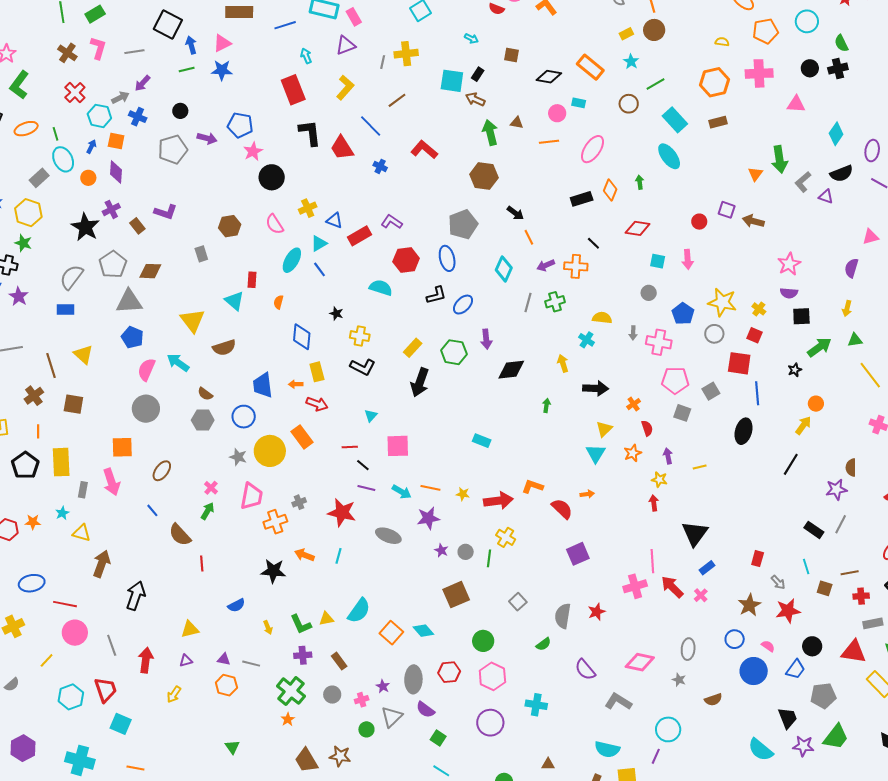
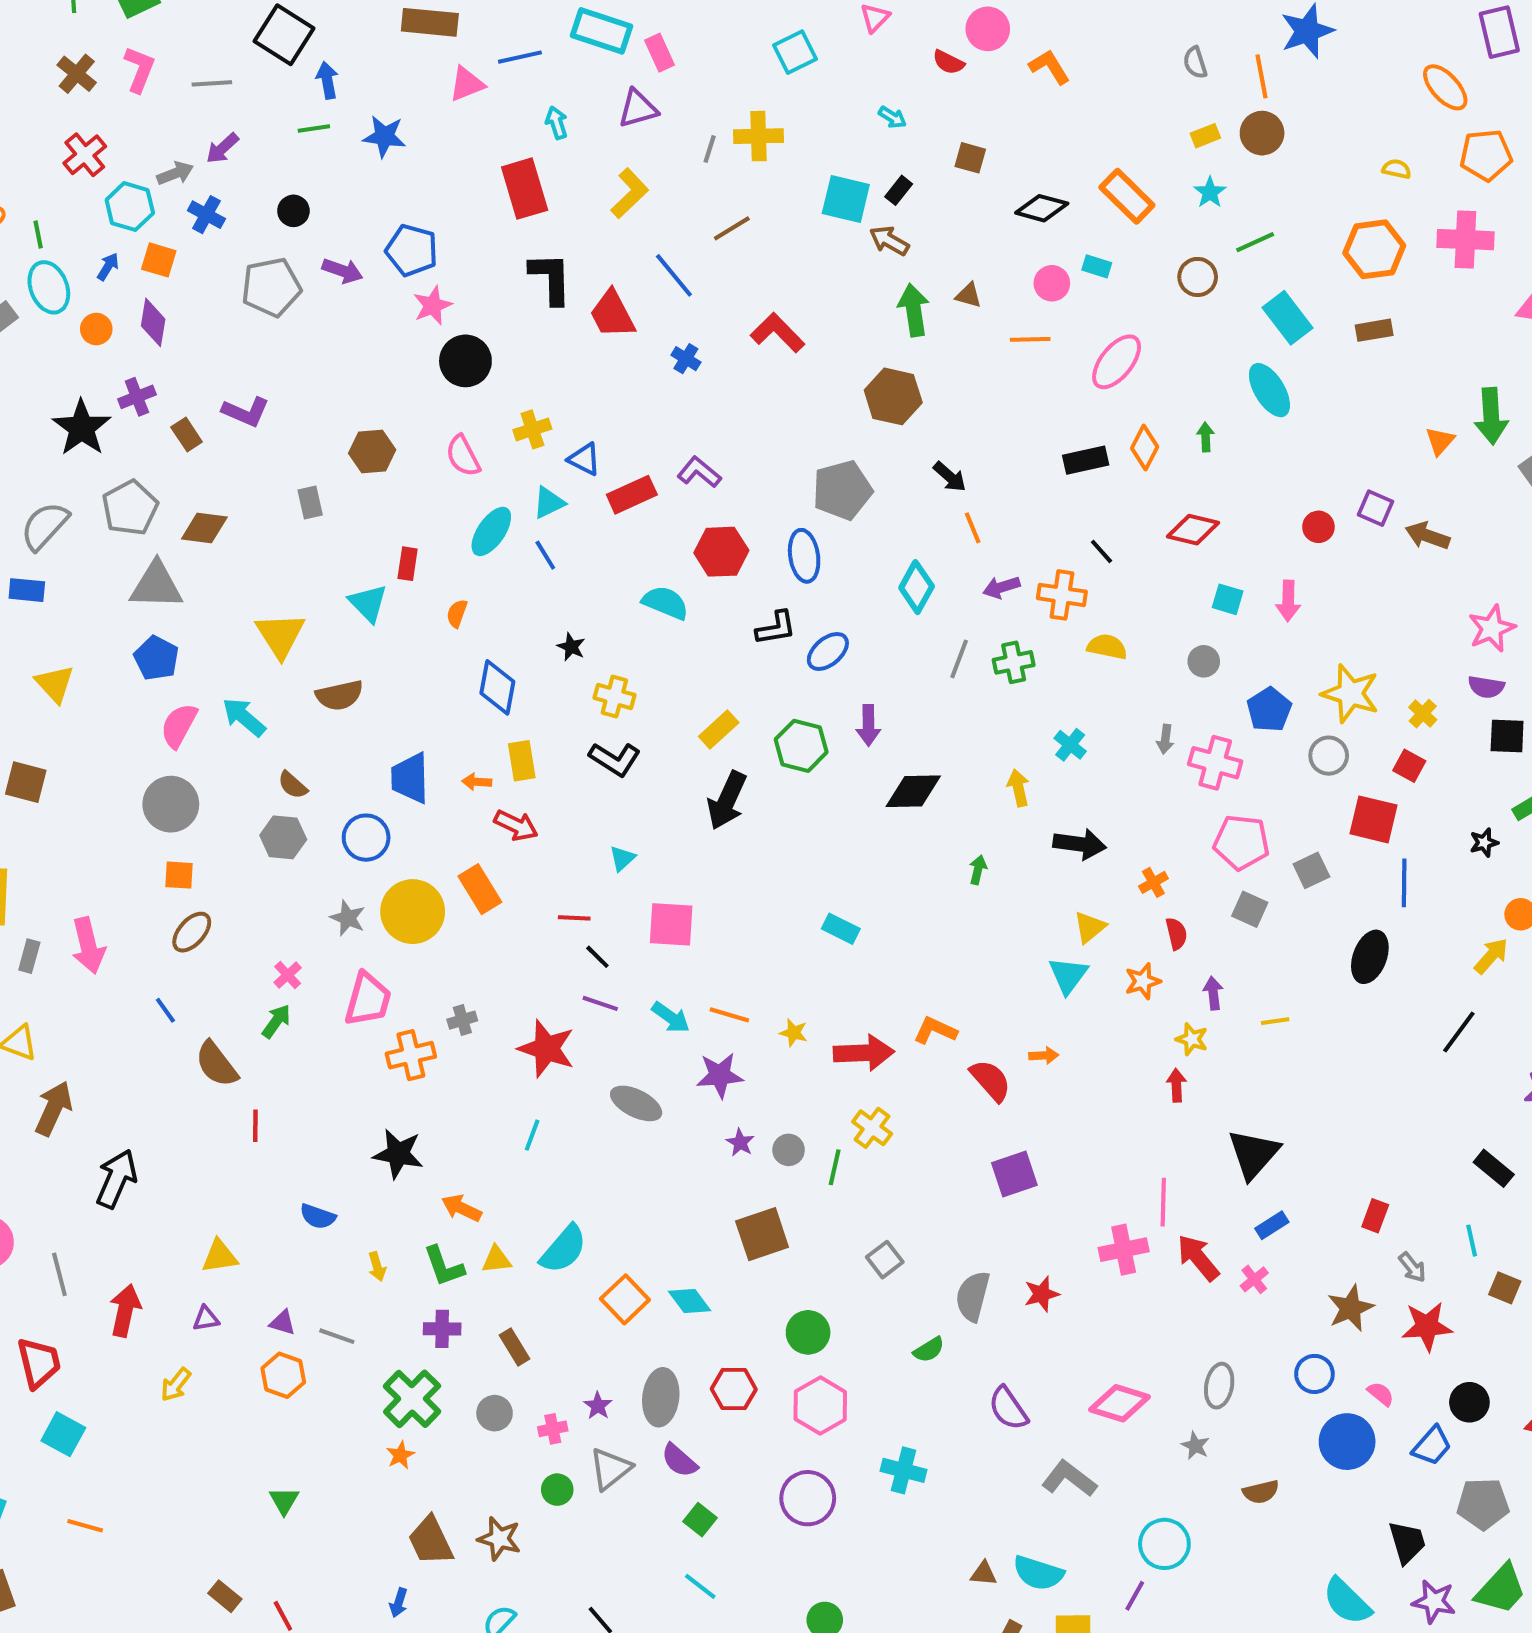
pink triangle: (222, 43) -> (467, 84), moved
yellow semicircle: (602, 318) -> (1107, 647), moved
orange square: (122, 447) -> (179, 875), moved, size x0.7
orange arrow: (304, 555) -> (461, 1208), moved
blue semicircle: (236, 605) -> (318, 1216), turned 42
brown triangle: (548, 764) -> (984, 1574), moved

